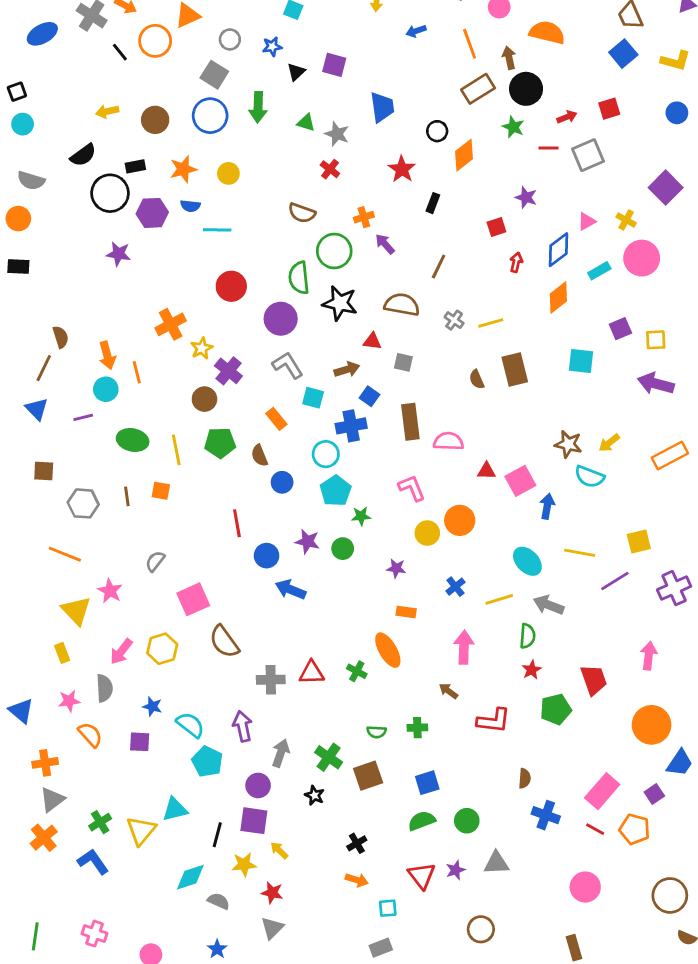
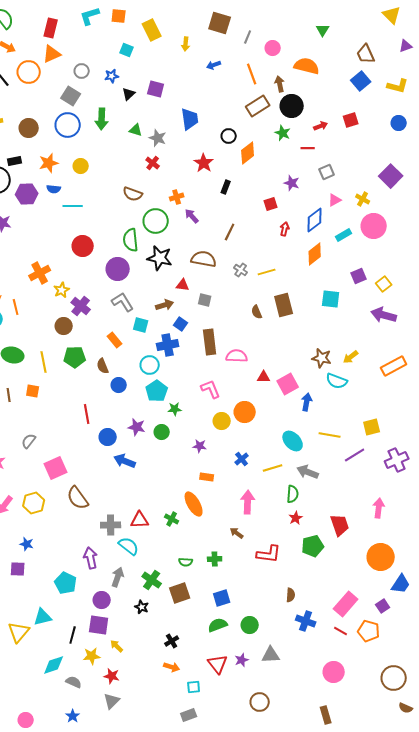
gray square: (588, 155) -> (327, 172), moved, size x0.7
yellow square: (656, 340) -> (384, 284), turned -35
cyan semicircle: (190, 725) -> (129, 546), moved

